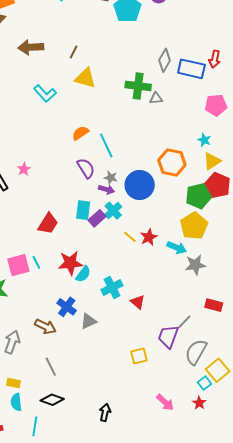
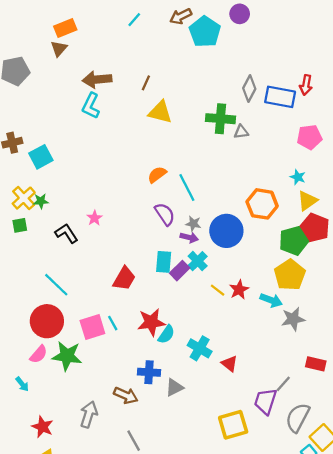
cyan L-shape: (45, 94) -> (91, 106), moved, turned 70
cyan cross: (112, 288) -> (200, 348), turned -30
blue cross: (67, 307) -> (149, 372), turned -30
yellow square: (139, 356) -> (233, 425), size x1.5

